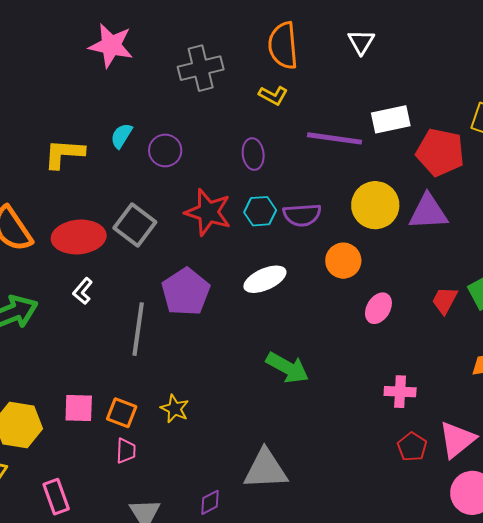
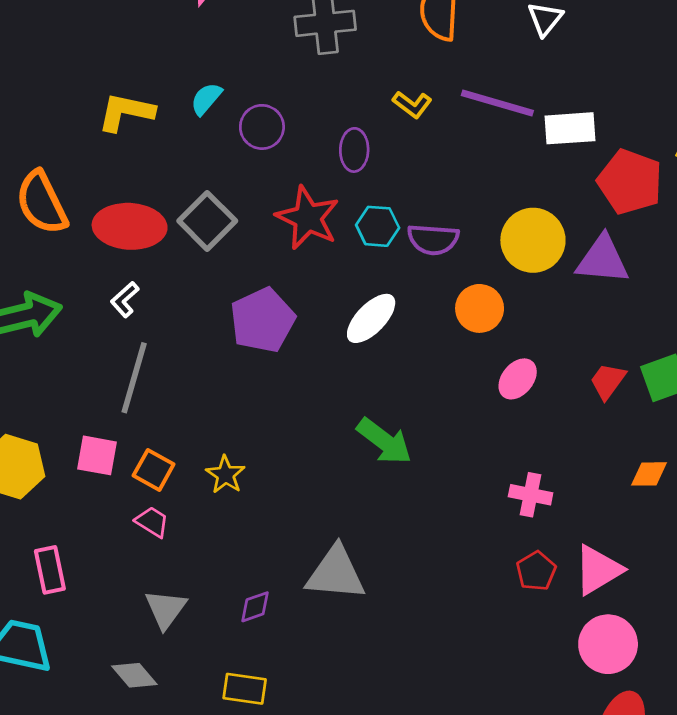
yellow L-shape: (273, 95) -> (412, 104), moved
purple line: (334, 138) -> (497, 103), moved
purple ellipse: (253, 154) -> (354, 150), moved
white ellipse: (265, 279) -> (371, 318), turned -30
gray line: (138, 329) -> (134, 378), moved
pink trapezoid: (126, 451) -> (152, 522), turned -68

